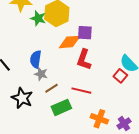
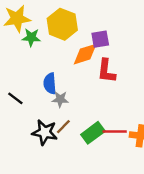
green star: (38, 18) -> (31, 37), moved
brown line: (51, 88) -> (63, 127), moved
red line: (81, 91) -> (115, 132), moved

